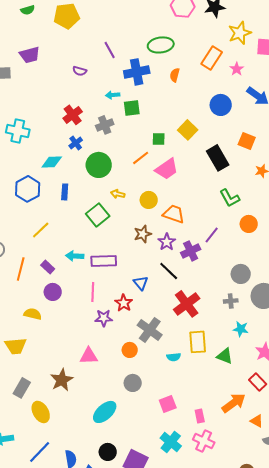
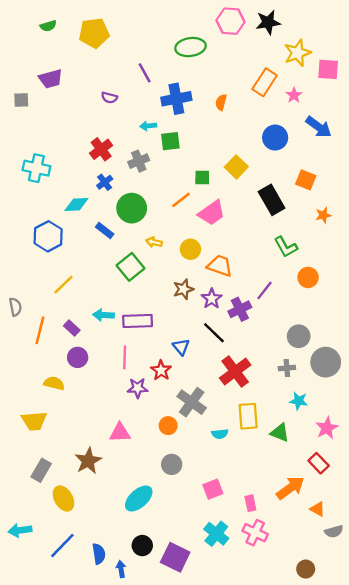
green ellipse: (161, 45) -> (190, 47), moved
blue rectangle: (65, 192) -> (105, 230), moved, turned -56

